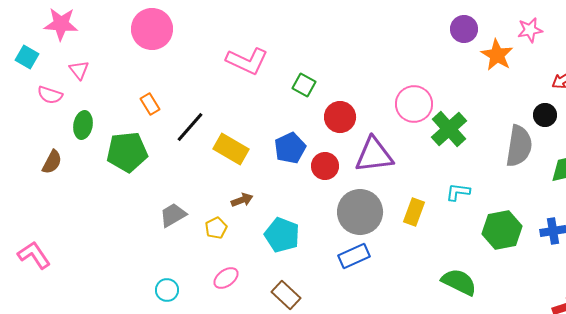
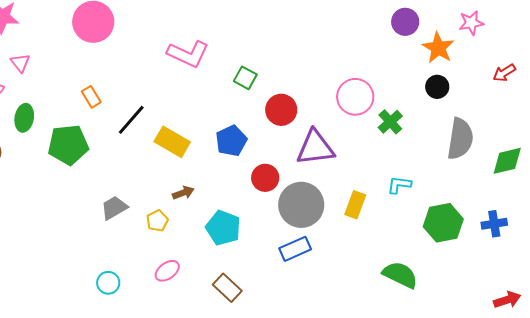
black circle: (545, 115) -> (437, 87), moved
green cross: (449, 129) -> (390, 122), size x0.7
red circle: (325, 166) -> (265, 178), moved

